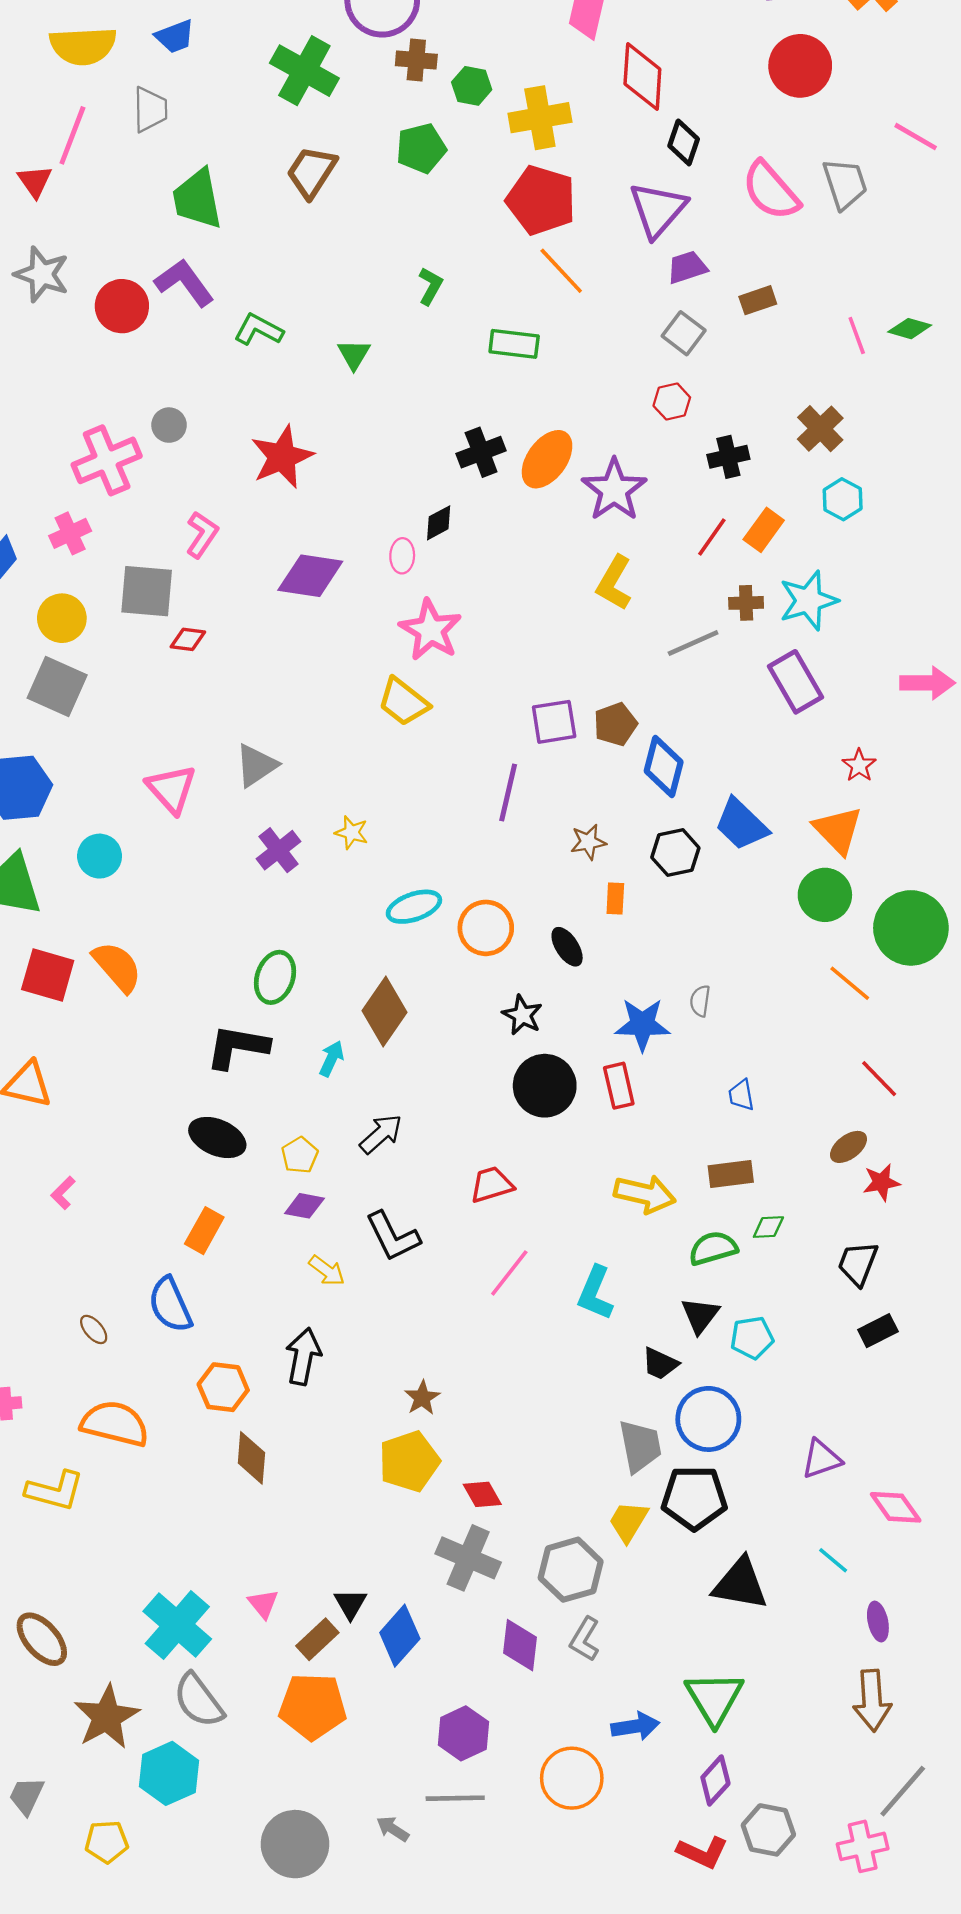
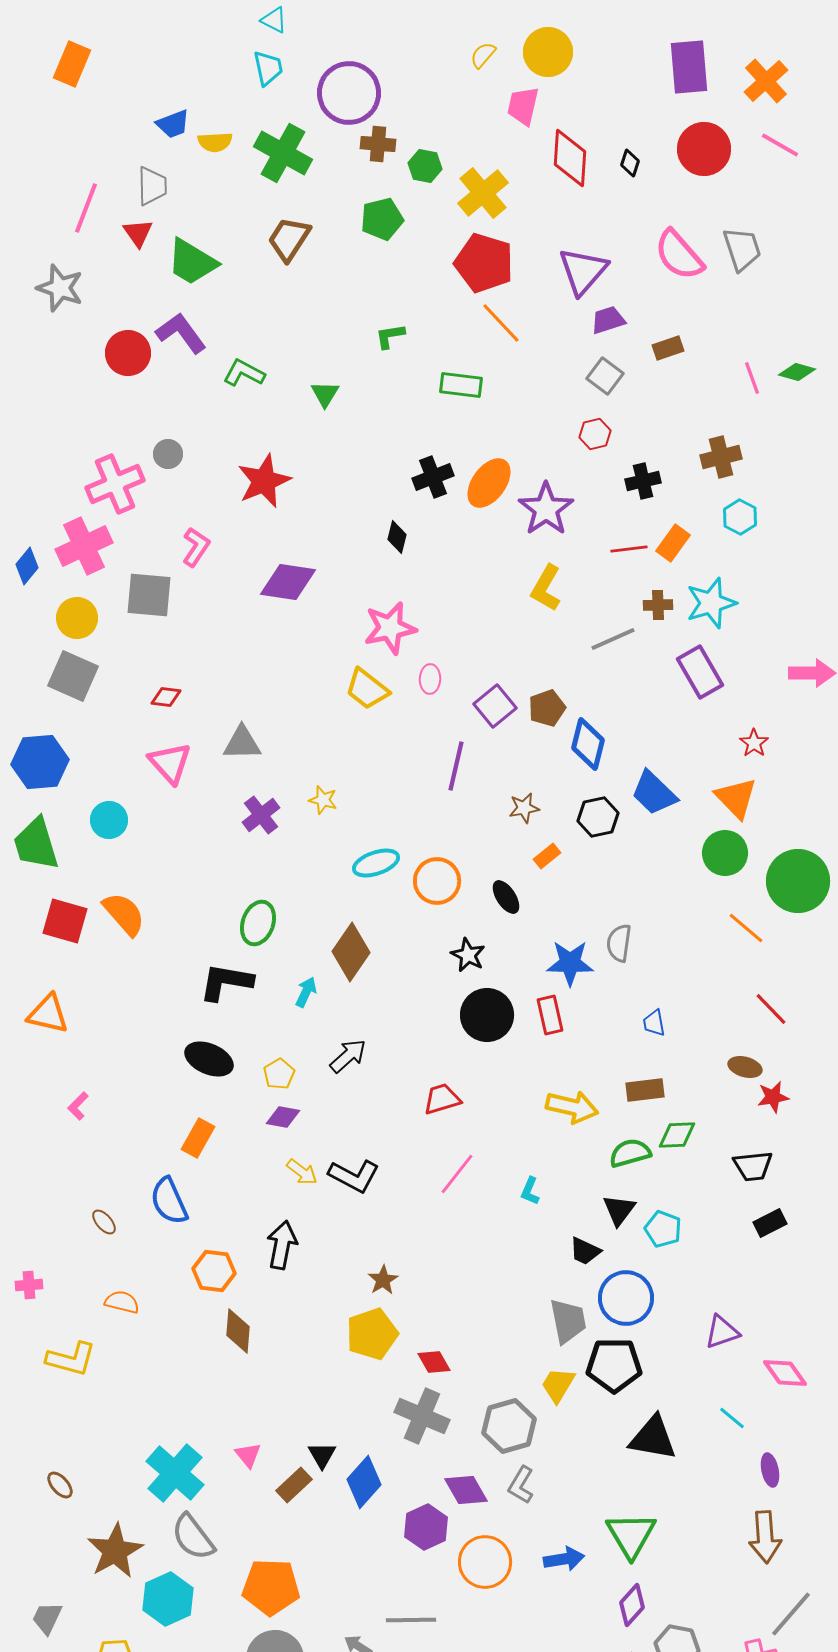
yellow semicircle: (83, 46) -> (215, 142), moved, size x0.6
yellow cross: (540, 118) -> (483, 193), turned -30
pink line: (916, 137) -> (780, 145), moved
black diamond: (684, 142) -> (630, 163), moved, size x0.7
red triangle: (35, 181) -> (138, 233), moved
green trapezoid: (197, 199) -> (192, 262), turned -48
gray star: (42, 274) -> (60, 288), moved
green L-shape: (430, 286) -> (390, 336), turned -128
brown cross: (820, 429) -> (721, 457), turned 30
black diamond: (439, 523) -> (397, 537), turned -48
pink cross: (70, 533) -> (84, 546), size x1.6
red line: (712, 537) -> (629, 549), turned 48
pink ellipse: (402, 556) -> (430, 679), moved
pink star: (430, 630) -> (390, 628), turned 30
red diamond: (188, 639) -> (166, 697), moved
purple square: (554, 722) -> (495, 706), turned -30
gray triangle: (256, 765) -> (242, 743), turned 33
orange rectangle: (615, 898) -> (547, 856), turned 48
gray semicircle: (700, 1001) -> (619, 943), size x1.4
brown ellipse: (848, 1147) -> (745, 1067), turned 52
green diamond: (768, 1227) -> (677, 1135), size x1.4
black L-shape: (393, 1236) -> (354, 1176), moved, turned -36
black trapezoid: (858, 1264) -> (753, 1166), turned -117
cyan L-shape: (595, 1293) -> (530, 1191), size x0.6
cyan pentagon: (752, 1338) -> (663, 1229), turned 30
orange semicircle: (115, 1424) -> (122, 1302), size x0.6
brown ellipse: (42, 1639) -> (60, 1485), size x0.6
purple diamond: (520, 1645) -> (466, 1490), turned -36
orange pentagon: (313, 1706) -> (271, 1587), moved
purple hexagon: (463, 1733) -> (426, 1527), moved
orange circle: (572, 1778) -> (485, 1562), moved

